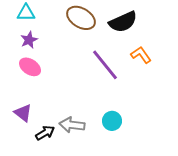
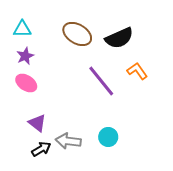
purple triangle: (23, 113) -> (37, 123), moved

